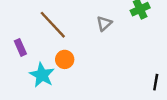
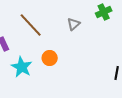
orange circle: (65, 59) -> (50, 58), moved

